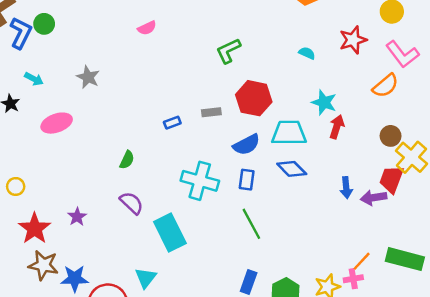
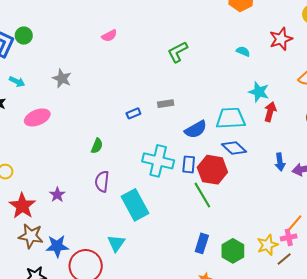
red hexagon: (254, 98) -> (212, 170), moved
blue rectangle: (247, 180) -> (189, 164), moved
purple semicircle: (131, 203) -> (102, 181), turned -125

